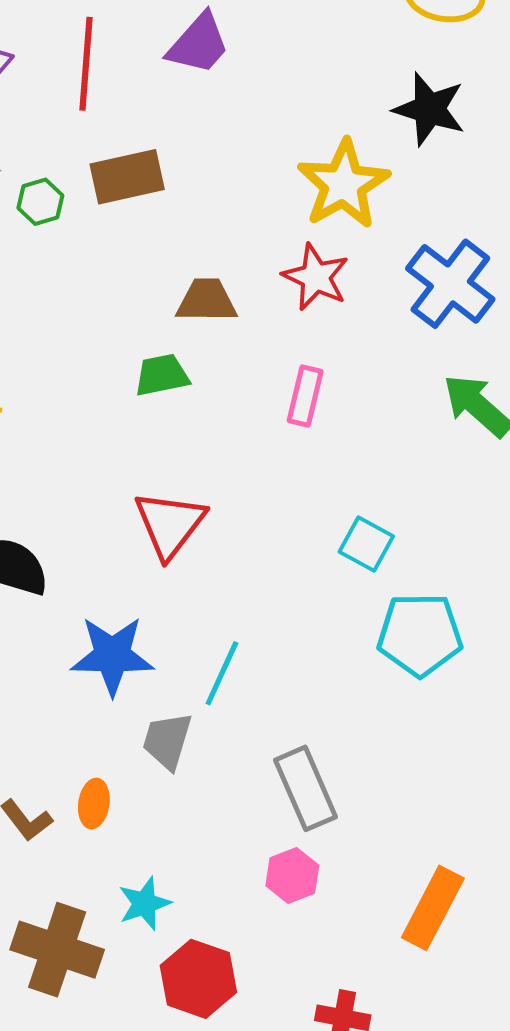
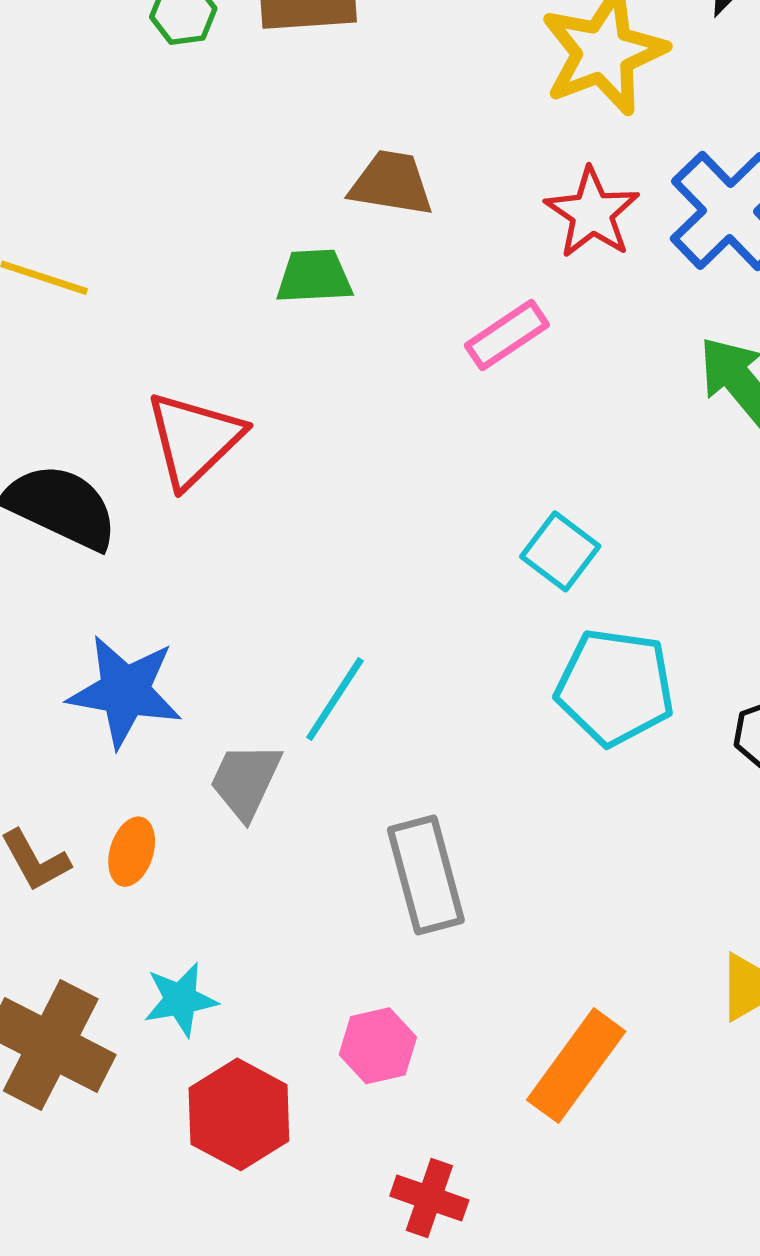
red star: (316, 277) -> (592, 213), moved
pink rectangle: (305, 396) -> (507, 335), turned 34
red triangle: (170, 524) -> (194, 439), moved
blue star: (112, 656) -> (125, 691), moved
pink hexagon: (292, 876) -> (378, 1046), moved

